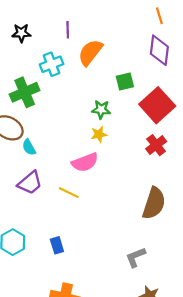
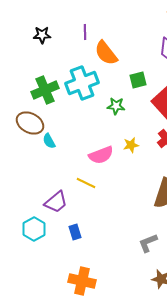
orange semicircle: (90, 52) -> (106, 53), turned -76
cyan cross: (52, 64) -> (82, 83), moved, size x1.5
yellow star: (99, 134) -> (131, 145), moved
purple trapezoid: (30, 183) -> (56, 202), moved

